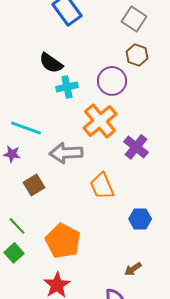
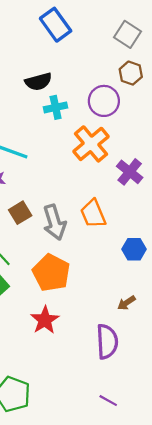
black semicircle: (51, 63) -> (38, 82), turned -50
gray arrow: (66, 153) -> (54, 222), moved, turned -104

